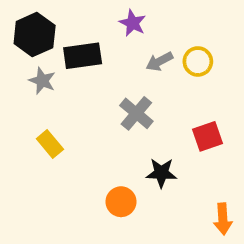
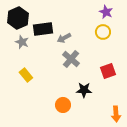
purple star: (133, 23) -> (106, 12), moved
gray arrow: (159, 61) -> (64, 38), moved

